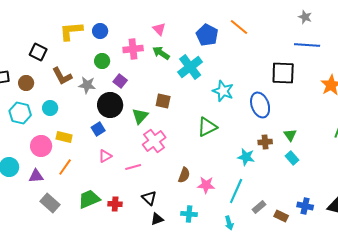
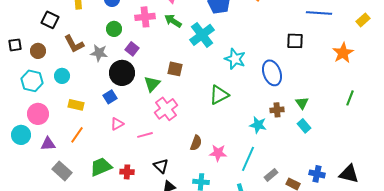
black square: (283, 73) -> (295, 41), size x0.7
pink circle: (41, 146) -> (38, 114), moved

